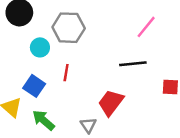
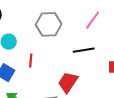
gray hexagon: (69, 28) -> (49, 24), moved

